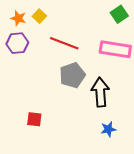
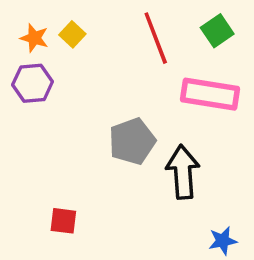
red line: (64, 43) -> (156, 38), moved, turned 48
blue star: (108, 129) -> (223, 241), moved

